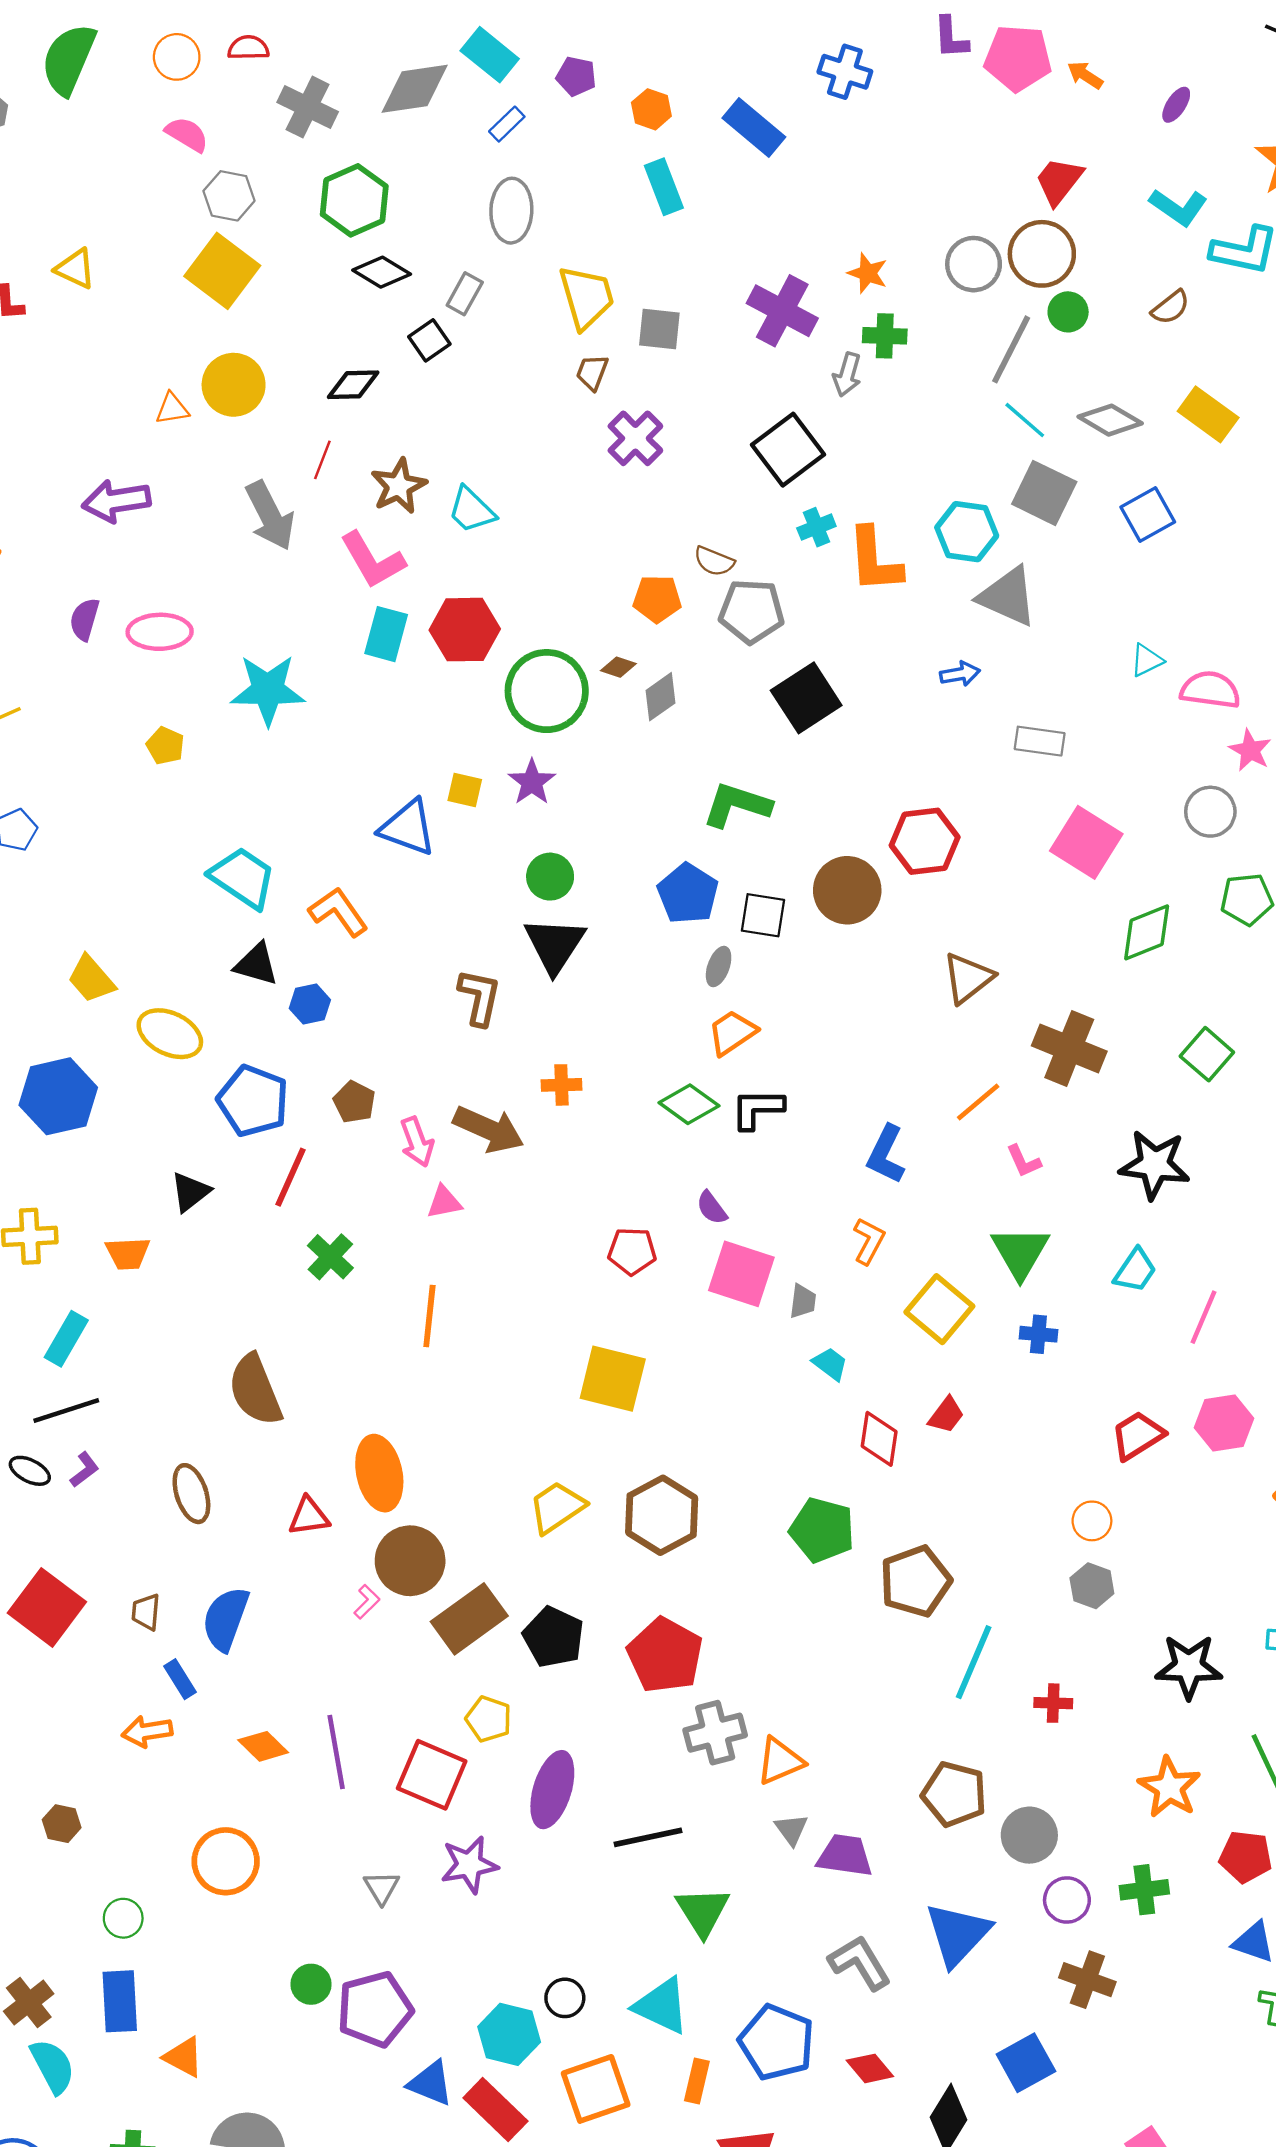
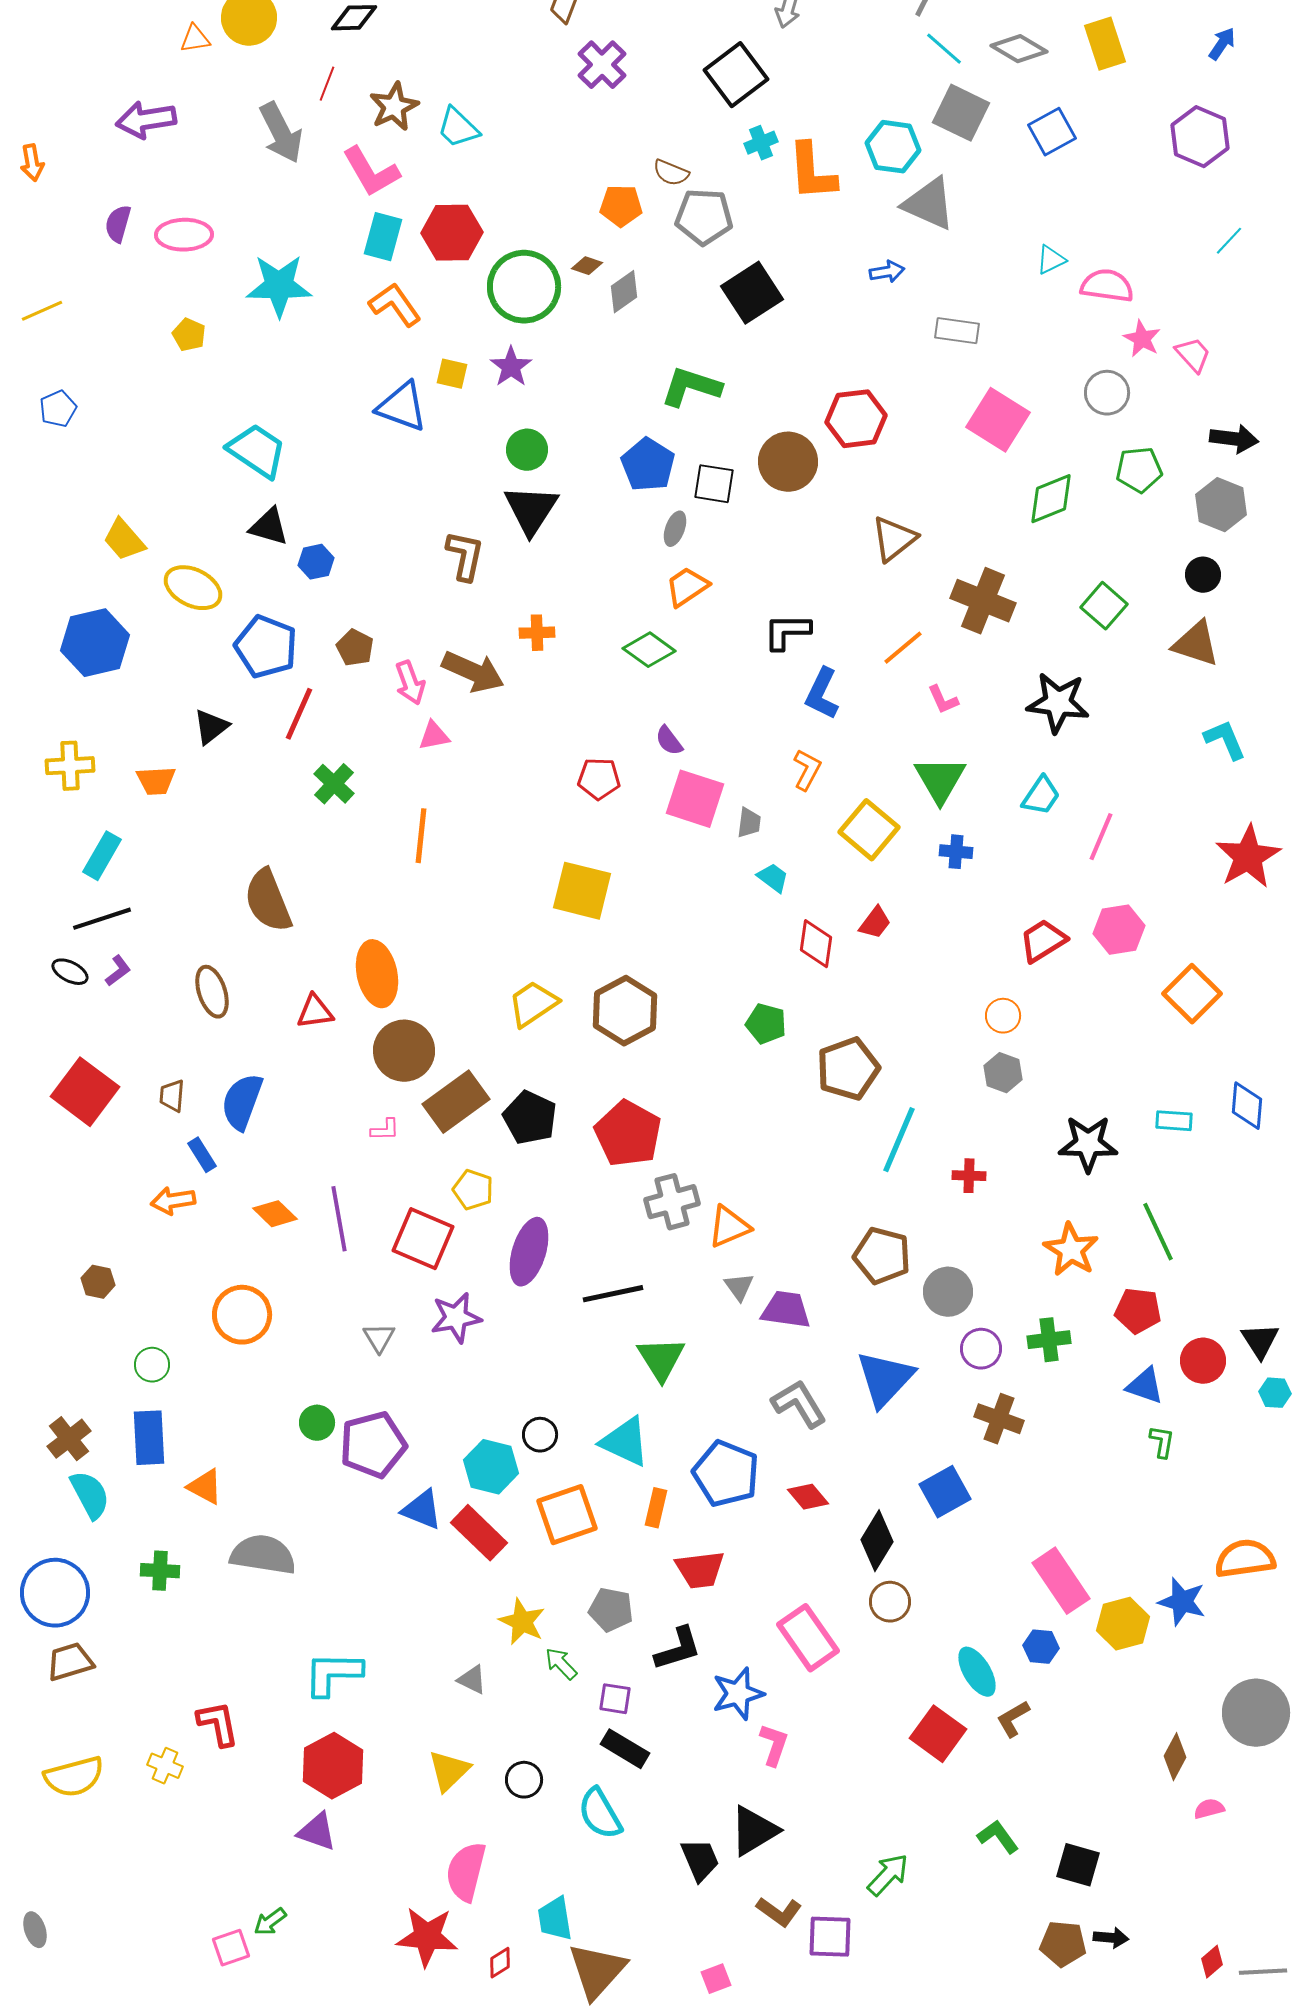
yellow rectangle: (1208, 414) -> (1105, 44), turned 36
orange L-shape: (338, 912) -> (395, 305), moved
black L-shape: (757, 1109) -> (787, 632), moved
green pentagon: (822, 1530) -> (766, 1024), size x0.7
pink L-shape: (367, 1602) -> (385, 1130), moved, turned 44

